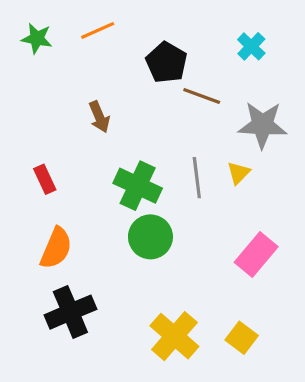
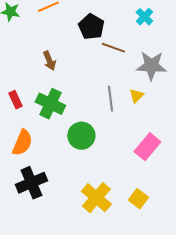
green cross: (138, 186) -> (50, 104), moved

